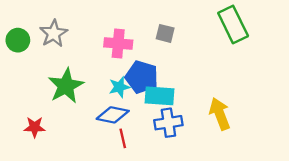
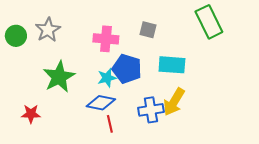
cyan rectangle: (159, 96) -> (172, 65), moved
yellow arrow: (220, 114) -> (174, 102), moved, turned -128

